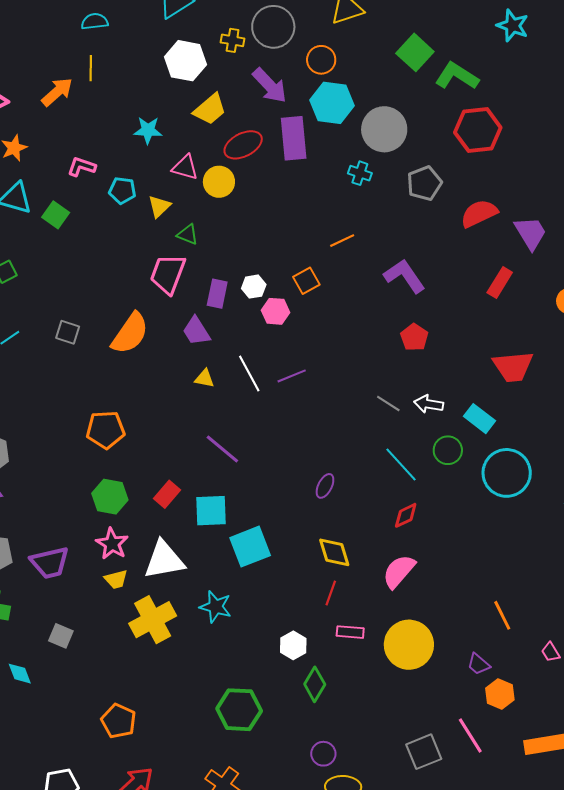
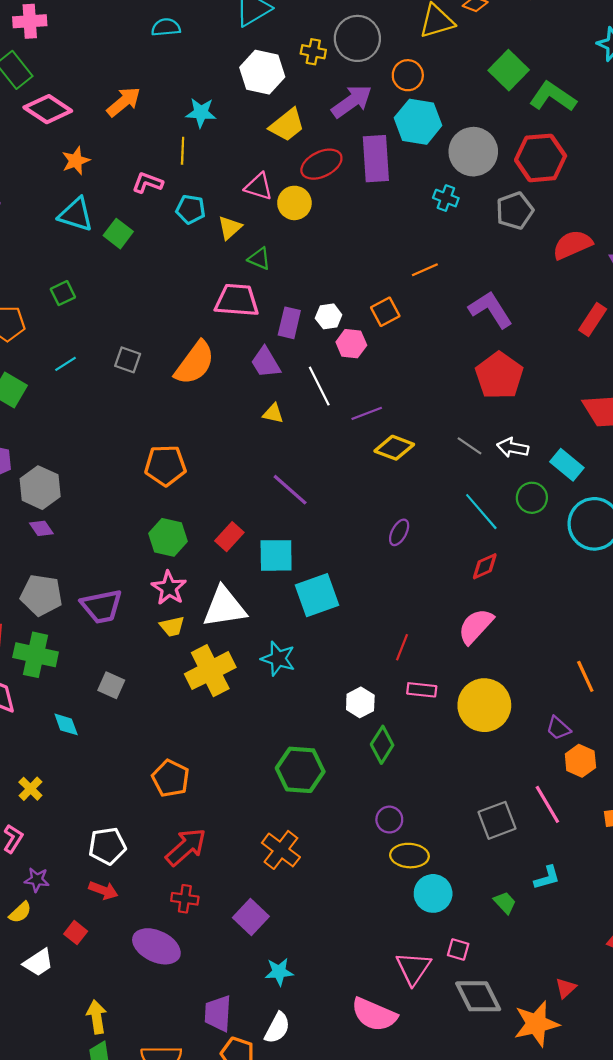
yellow line: (91, 68) -> (183, 151), moved
purple arrow: (270, 86) -> (352, 101), turned -84
cyan star: (148, 130) -> (201, 113), moved
red hexagon: (478, 130) -> (541, 158), moved
pink trapezoid: (168, 274) -> (237, 300), turned 72
red pentagon: (414, 337) -> (499, 376), size x1.6
white line: (249, 374) -> (319, 386), moved
yellow diamond: (334, 552) -> (394, 448), moved, turned -54

